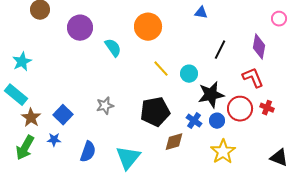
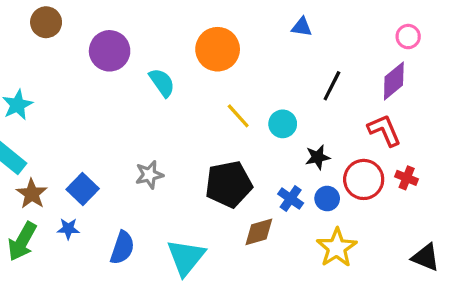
pink circle: (279, 19) -> (408, 37), moved
purple diamond: (259, 47) -> (394, 81), turned 40
black star: (211, 95) -> (318, 157), size x0.6

